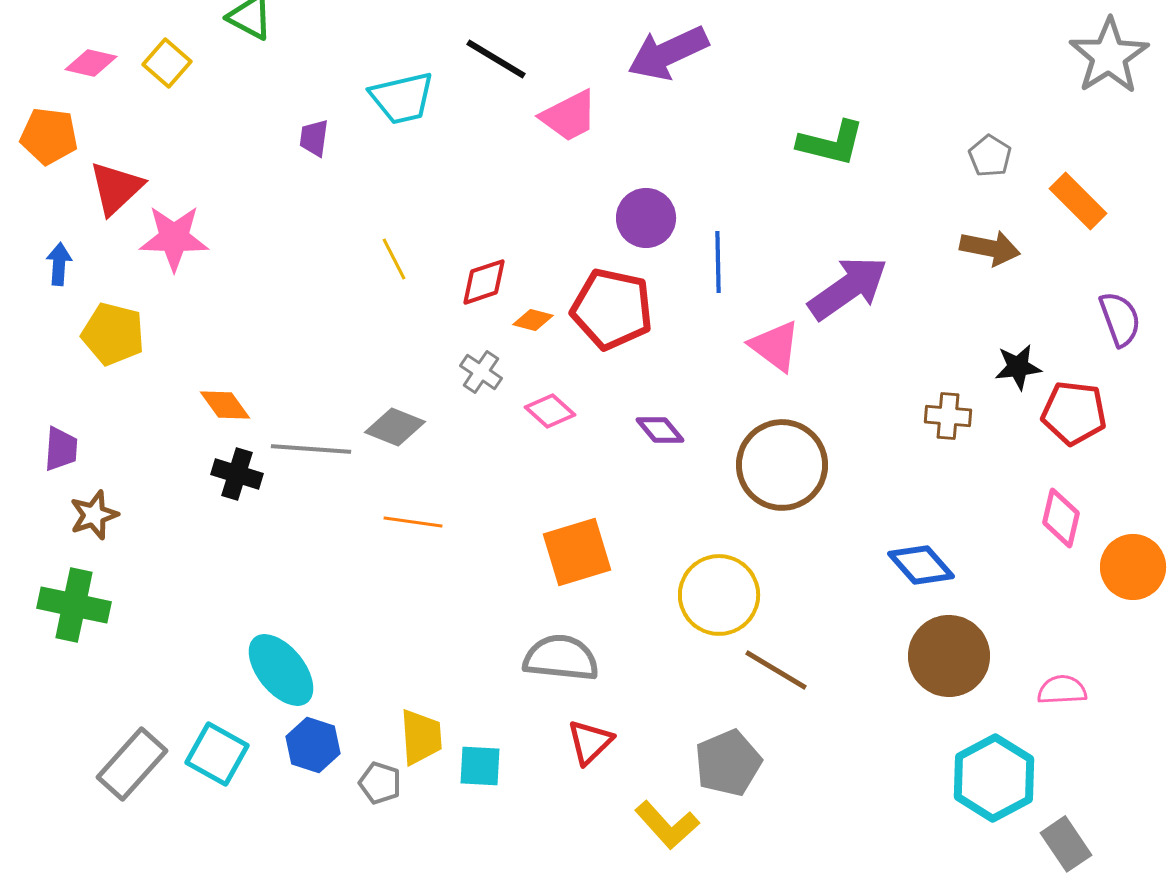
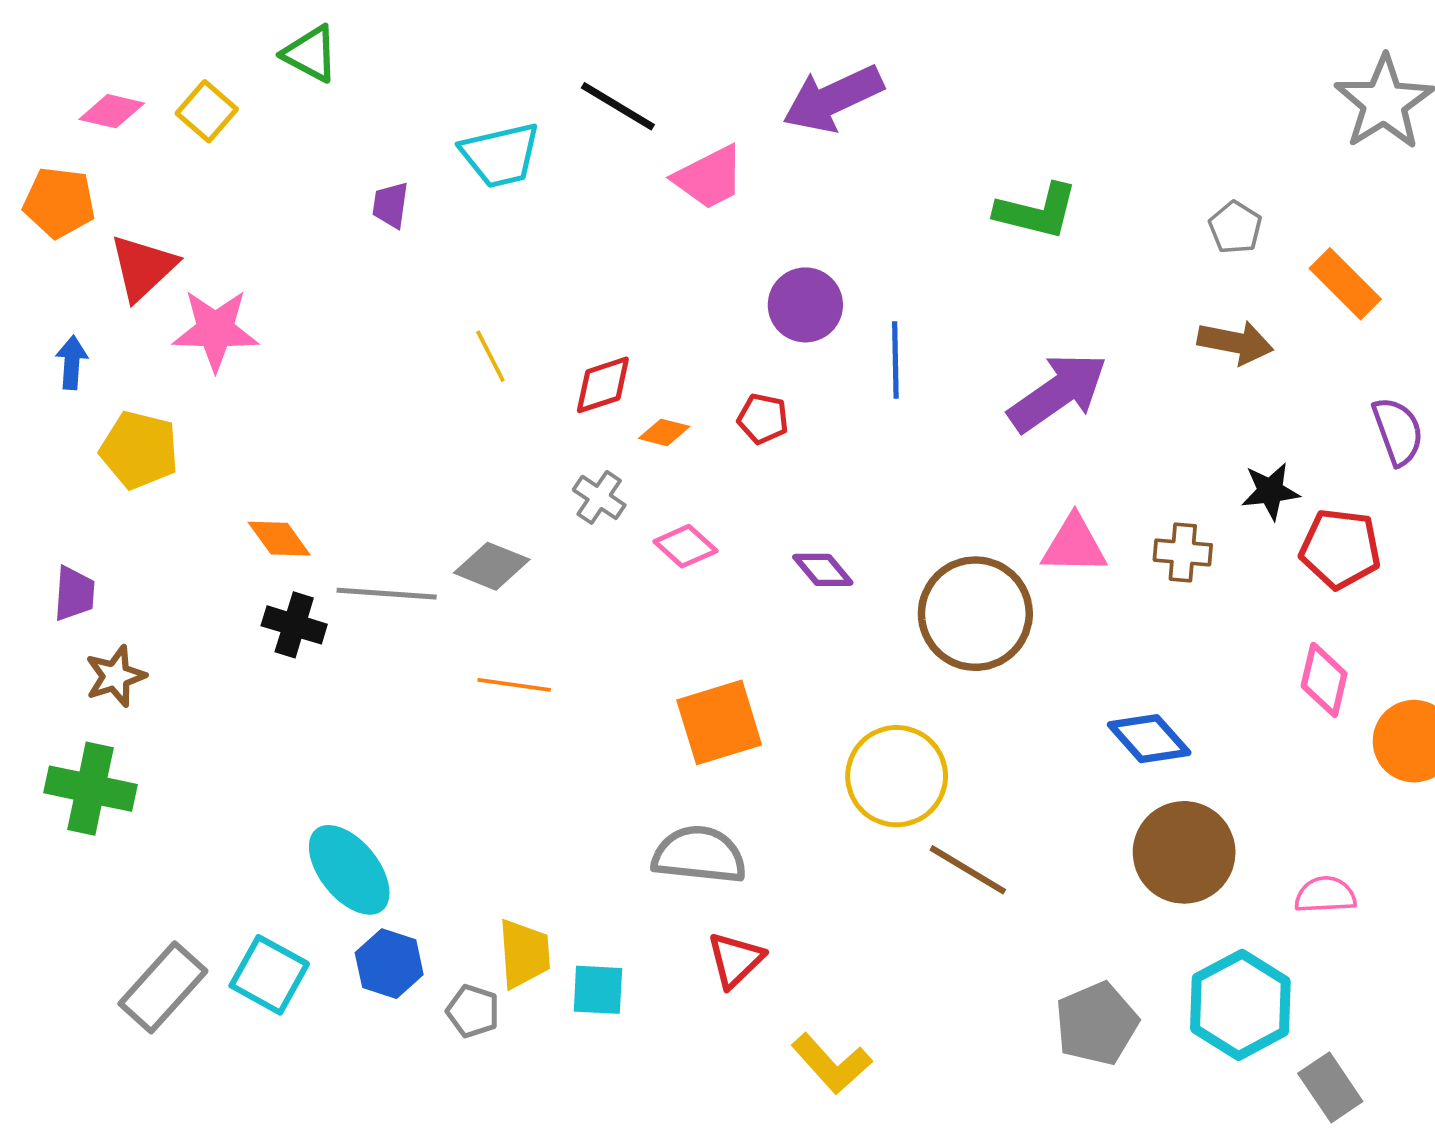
red pentagon: (612, 309) -> (763, 419), size x0.5
pink triangle: (775, 346) -> (1074, 545), moved, turned -36
gray pentagon: (728, 763) -> (1097, 1024), moved

